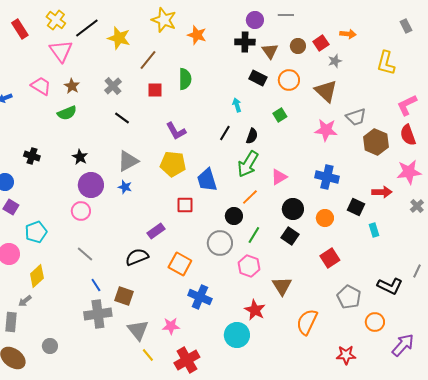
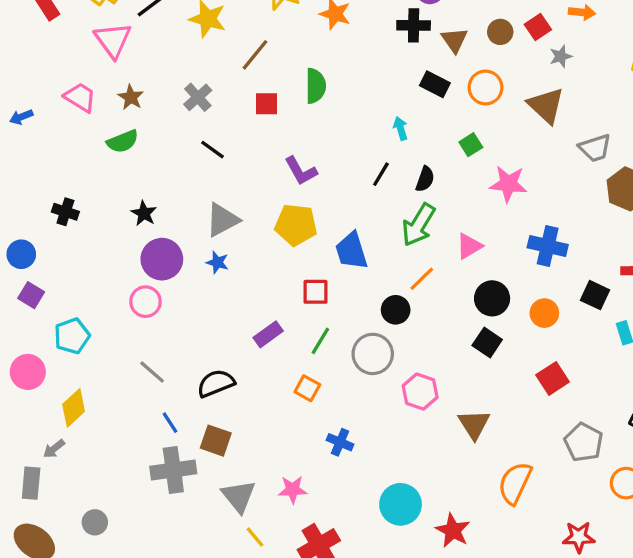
pink star: (326, 130) -> (508, 184), moved
green line: (254, 235) -> (320, 341), moved
black semicircle: (137, 257) -> (216, 383), moved
orange square: (180, 264) -> (307, 388), size x0.7
blue cross: (200, 297) -> (340, 442), size x0.7
red star: (255, 310) -> (453, 530), moved

